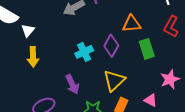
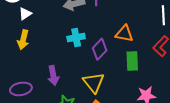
cyan cross: (84, 52) -> (76, 38), moved
yellow triangle: (114, 81) -> (94, 83), turned -40

